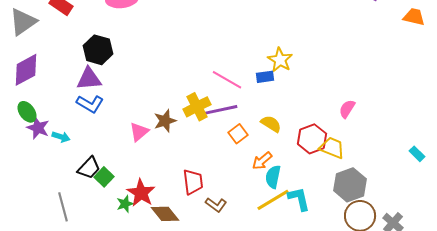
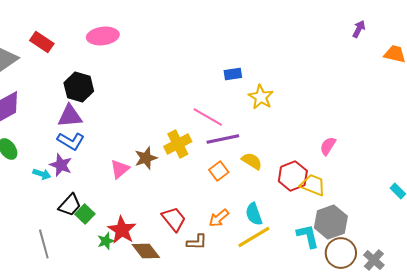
blue rectangle: (265, 77) -> (233, 74), moved
purple line: (221, 110) -> (223, 139), moved
purple star: (38, 128) -> (61, 165), moved
orange arrow: (262, 161) -> (219, 218), moved
cyan semicircle: (273, 177) -> (254, 214), turned -30
red trapezoid: (193, 182) -> (174, 219), turned -32
cyan L-shape: (299, 199) -> (308, 236), moved
brown L-shape: (216, 205) -> (197, 242), turned -35

